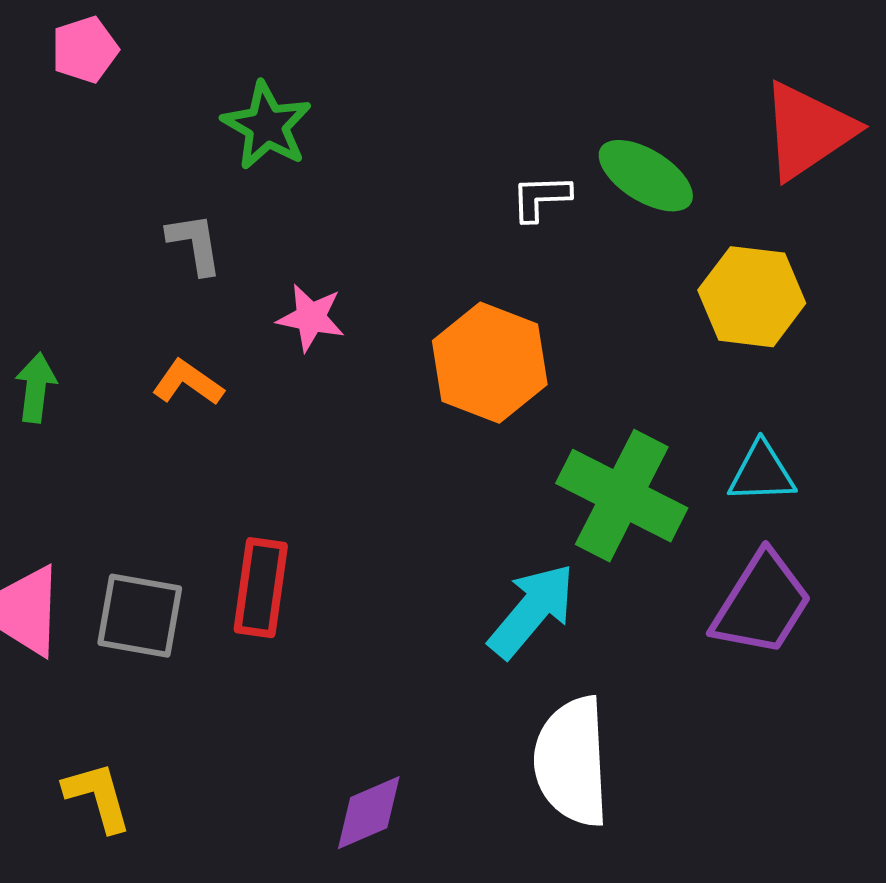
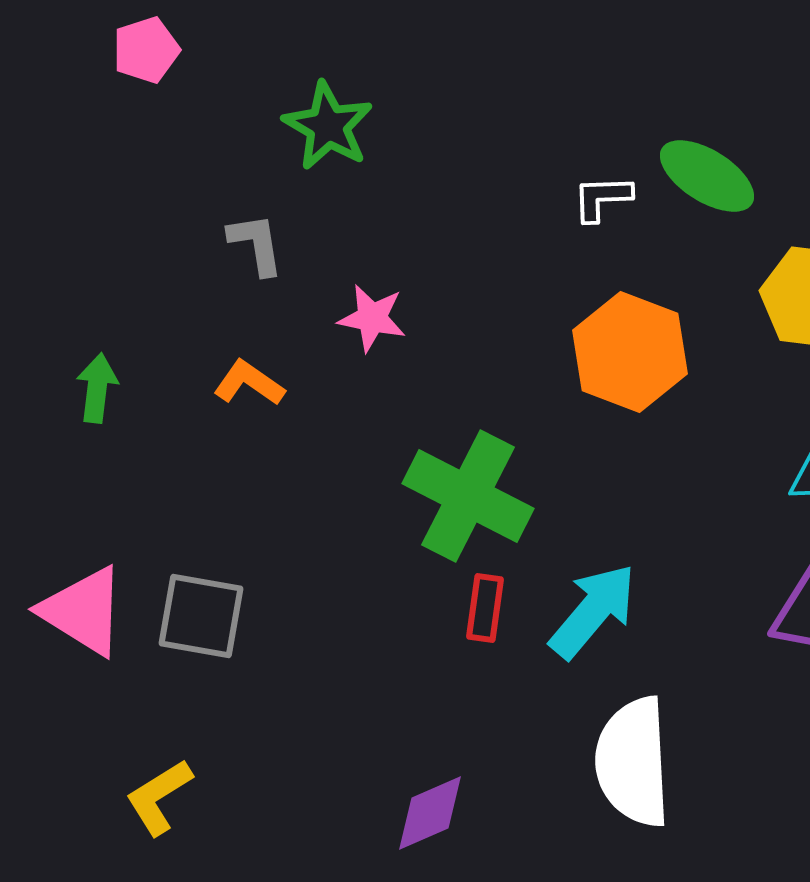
orange hexagon: (490, 363) -> (630, 352), moved
green cross: (622, 496) -> (468, 496), moved
red rectangle: (261, 588) -> (485, 608), moved, size x0.7
yellow L-shape: (98, 797) -> (159, 797), turned -106

